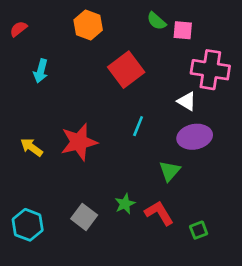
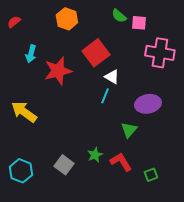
white triangle: (187, 101) -> (112, 77), moved
red star: (79, 142) -> (58, 71), moved
yellow arrow: (32, 147) -> (24, 112), size x1.5

